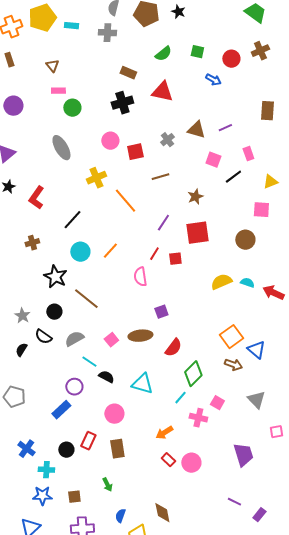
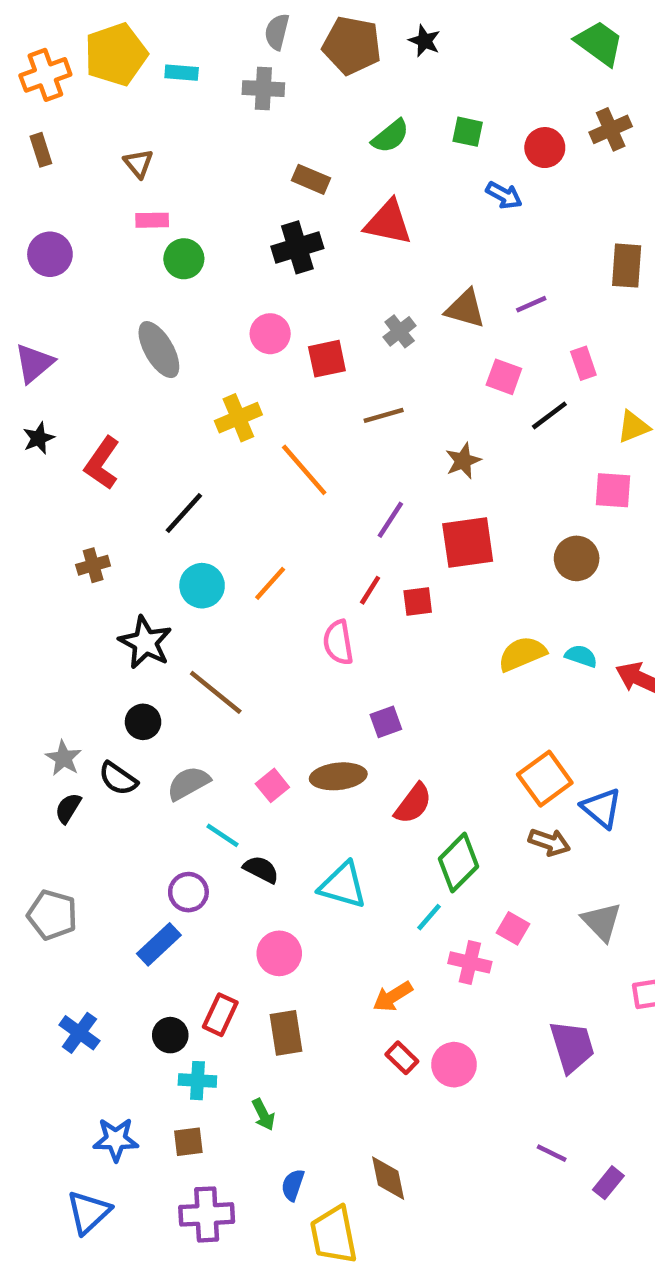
gray star: (22, 316) -> (64, 758), moved
cyan cross: (46, 470) -> (197, 1081), moved

